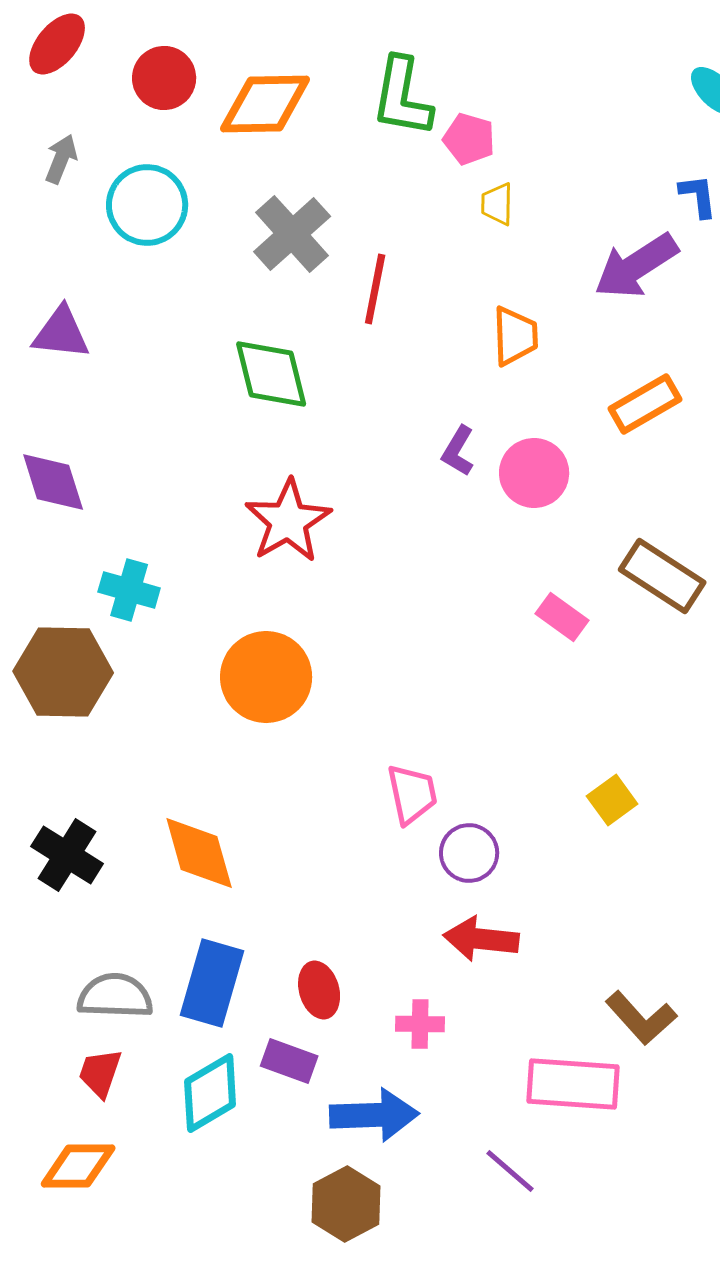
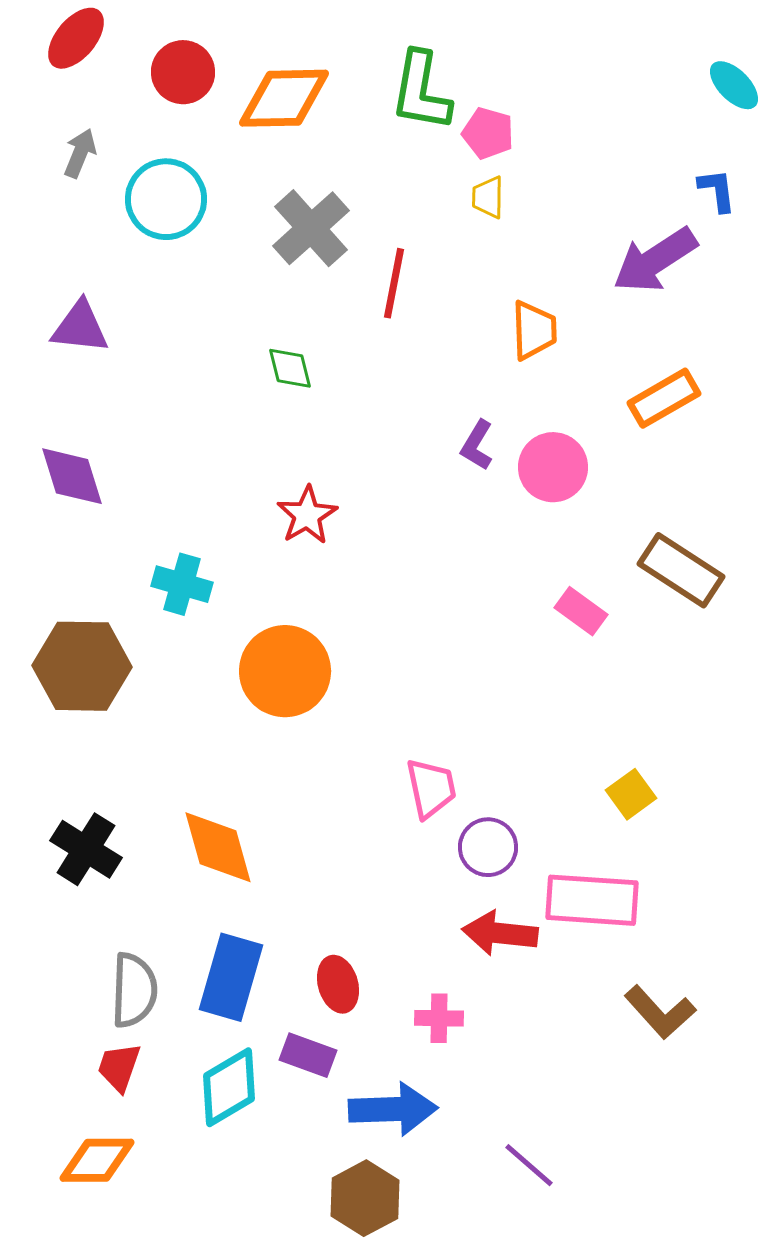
yellow trapezoid: (497, 204) -> (488, 197), moved
green diamond: (271, 374) -> (290, 368), size x0.6
red star: (288, 521) -> (307, 515), size x0.7
cyan cross: (129, 590) -> (182, 584), moved
gray semicircle: (115, 996) -> (134, 990), turned 90
pink rectangle: (573, 1084) -> (592, 900), moved

